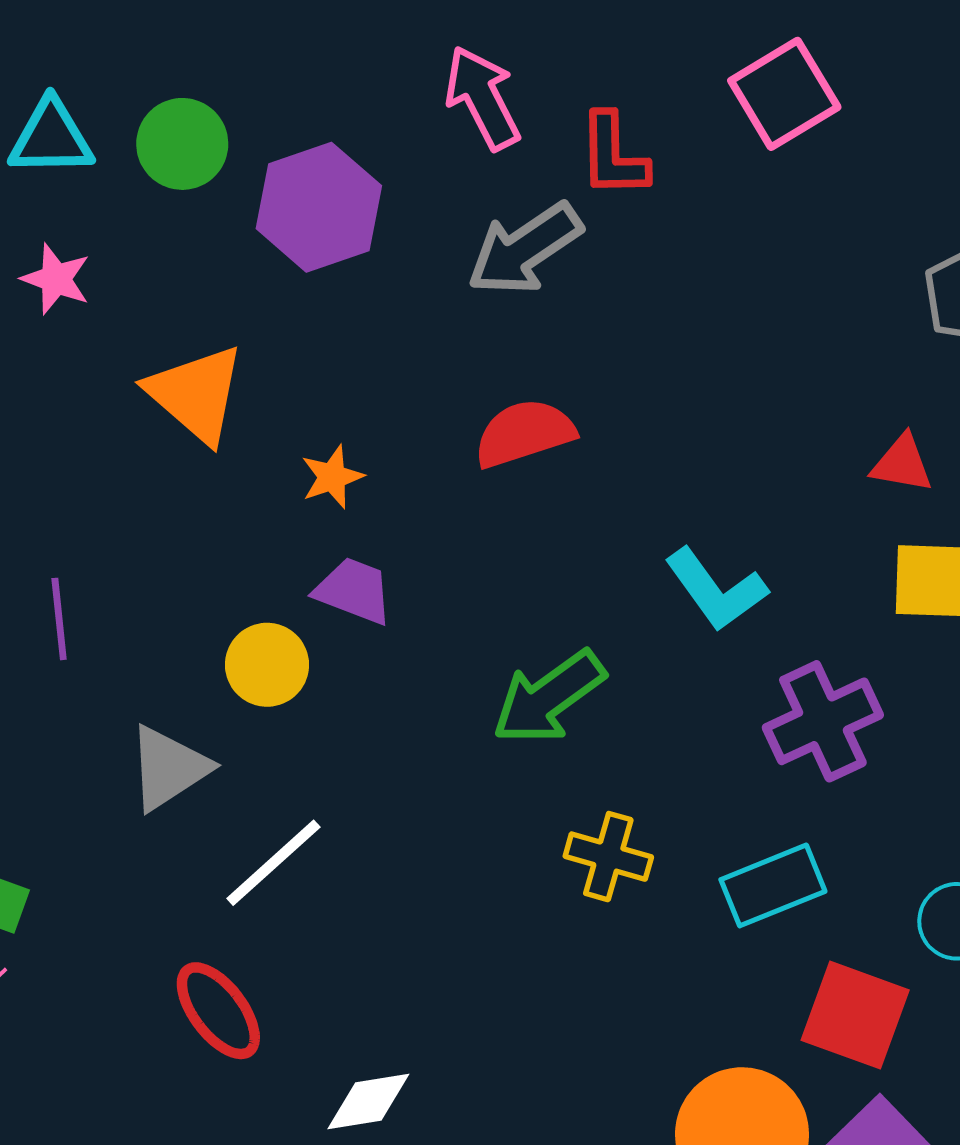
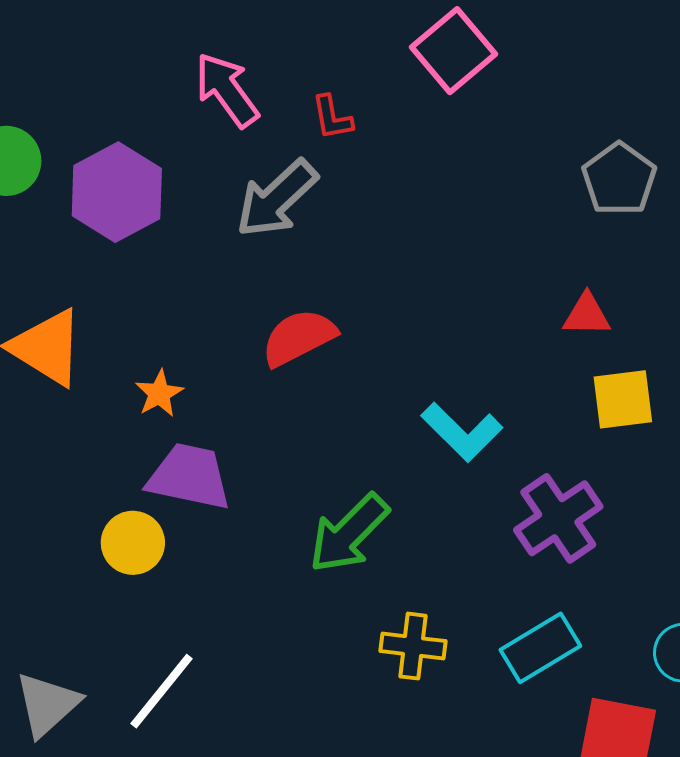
red L-shape: (613, 155) -> (332, 117), size x0.7
purple trapezoid: (354, 591) -> (189, 477), size x1.4
gray triangle: (168, 768) -> (47, 704), moved

